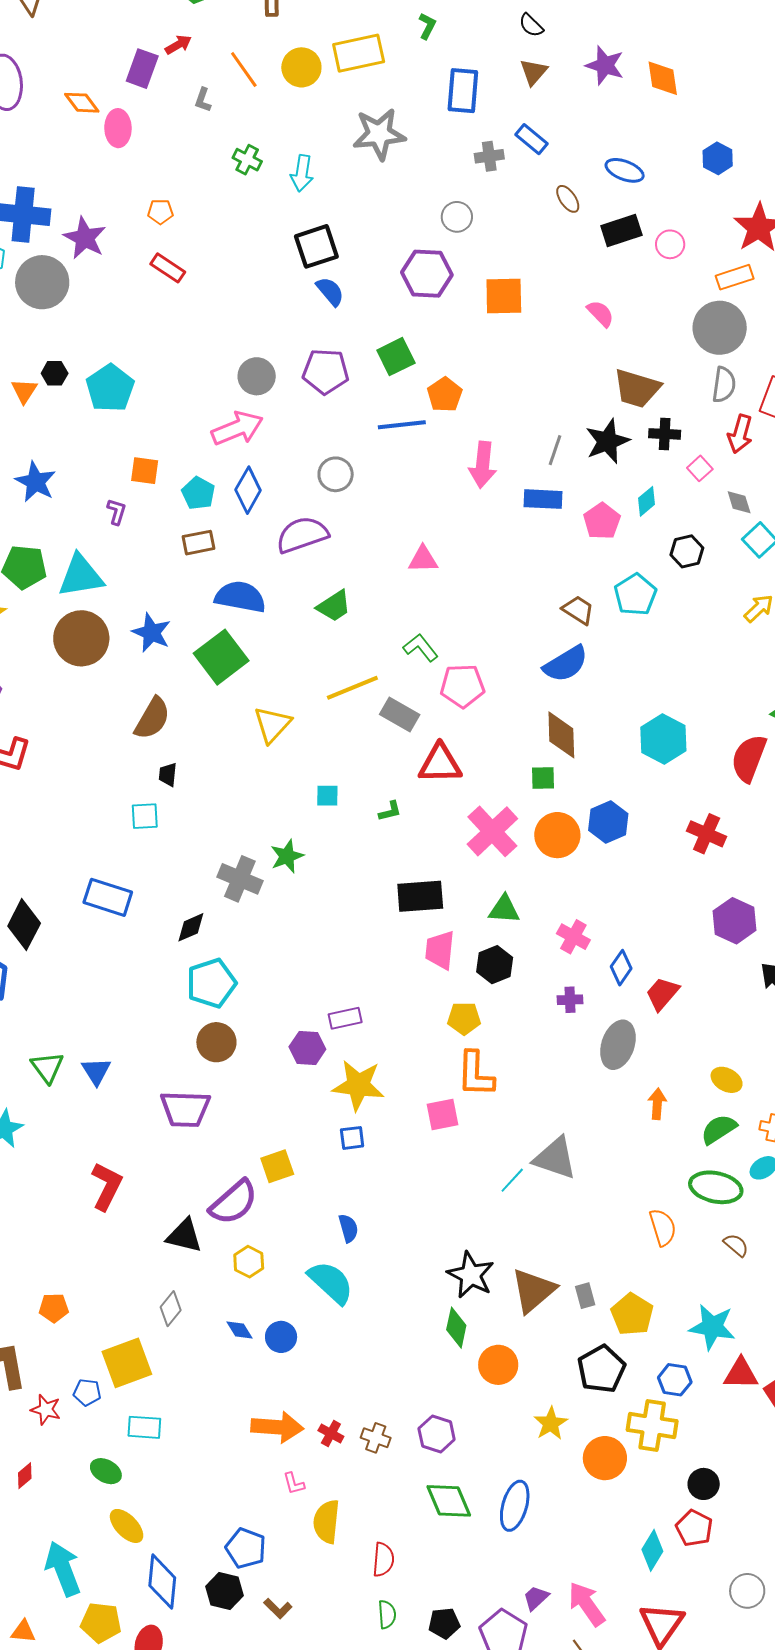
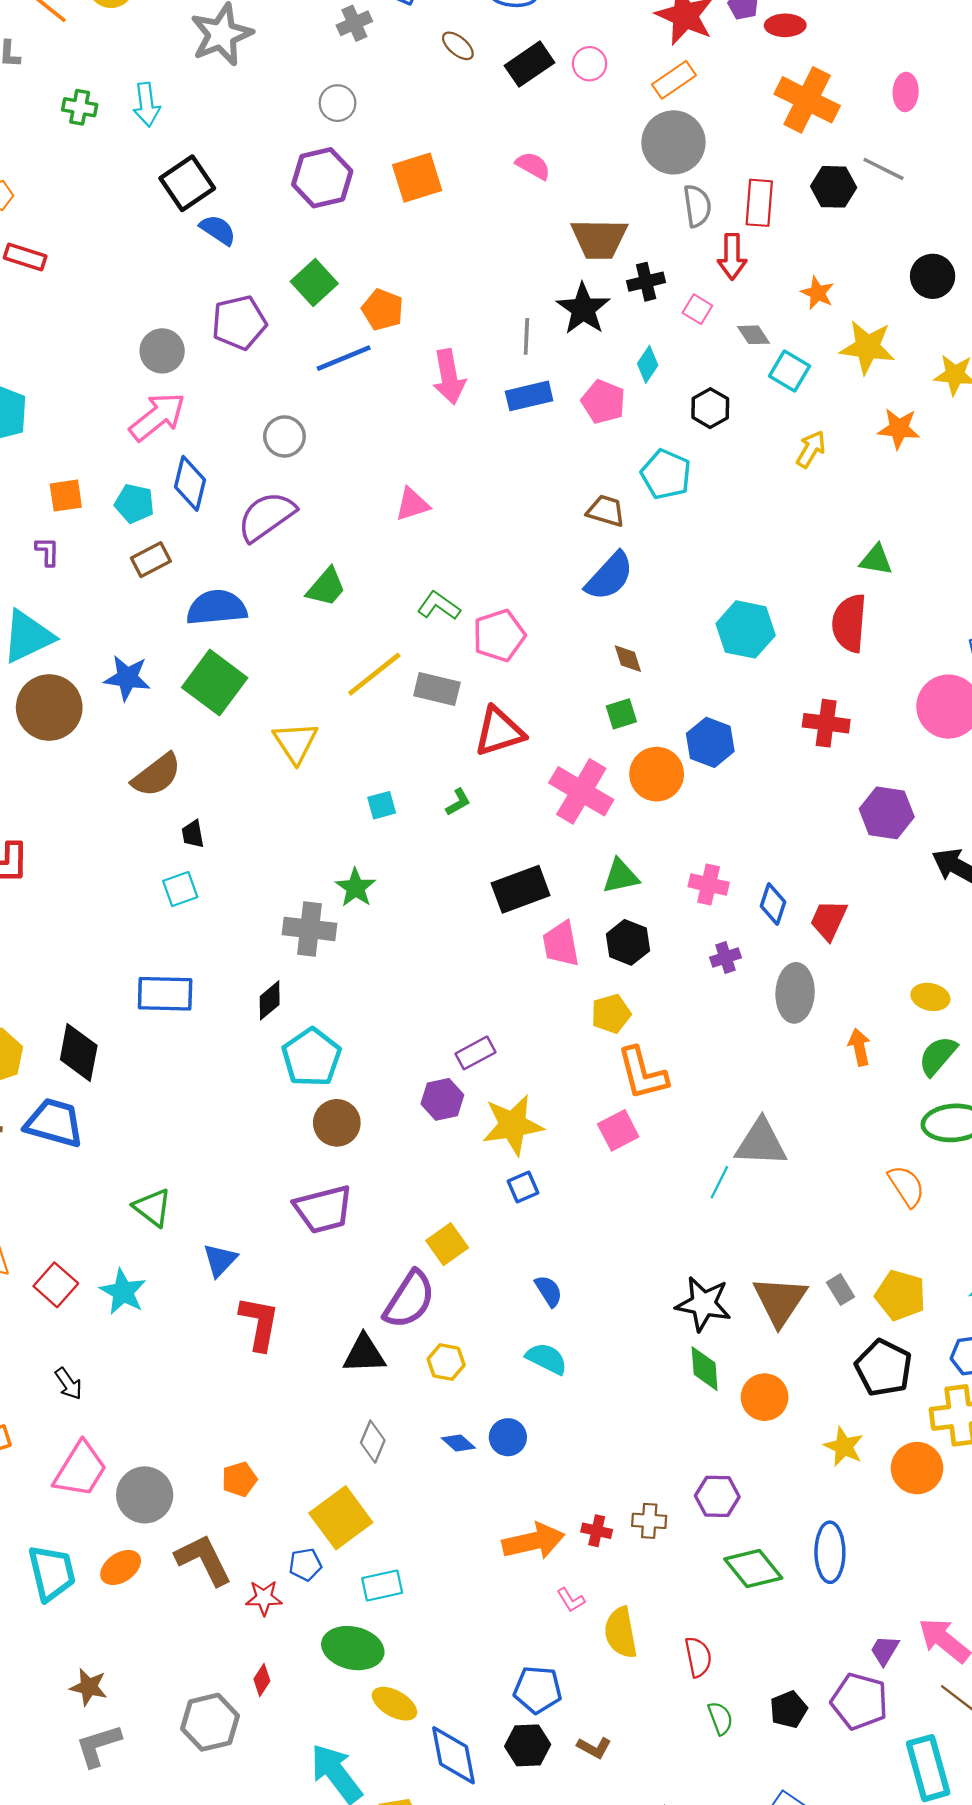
brown semicircle: (152, 718) -> (157, 775), turned 39
brown diamond: (561, 735) -> (628, 659), size x0.6
blue triangle: (96, 1071) -> (220, 1260), moved, turned 32
cyan semicircle: (331, 1282) -> (547, 1359), size x0.7
green ellipse: (106, 1471) -> (353, 1648), size x1.6

